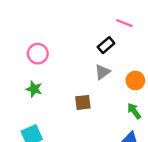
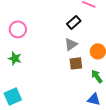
brown square: (83, 102) -> (76, 63), moved

